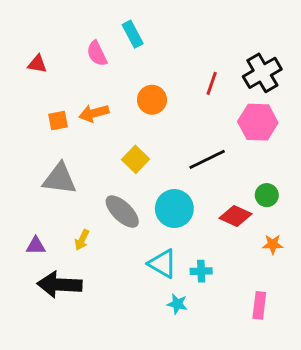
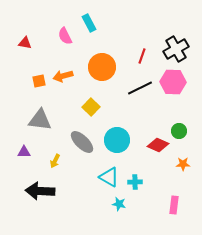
orange circle: (152, 100) -> (102, 67), size x1.4
black line: (207, 159) -> (140, 88), moved
purple triangle: (36, 246) -> (24, 152), moved

